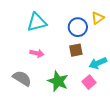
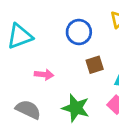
cyan triangle: (37, 22) -> (20, 36), moved
blue circle: (78, 27) -> (79, 32), moved

